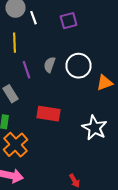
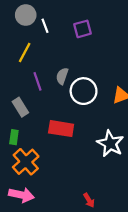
yellow line: (14, 43) -> (25, 52), turned 30
white circle: (78, 66) -> (84, 91), moved

